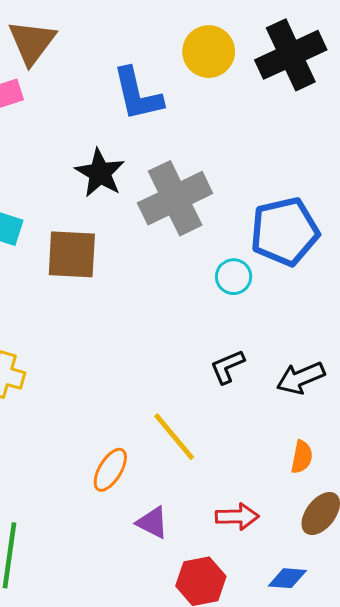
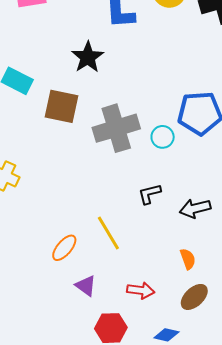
gray cross: (175, 198) -> (116, 128), moved
orange semicircle: (302, 457) -> (188, 259), turned -40

